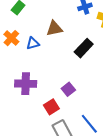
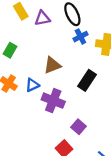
purple cross: (26, 84) -> (53, 101), moved, turned 30

